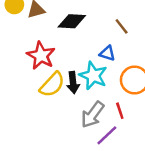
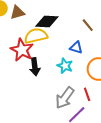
cyan star: (93, 76) -> (65, 66), size x0.7
black arrow: (73, 83) -> (35, 67), moved
yellow semicircle: (52, 85) -> (36, 36), moved, turned -145

